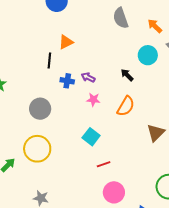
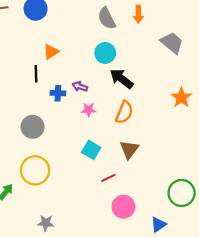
orange arrow: (155, 26) -> (138, 14), moved, turned -126
cyan circle: (148, 55) -> (105, 53), moved
black arrow: (127, 75) -> (121, 79), size x1.6
brown triangle: (156, 133) -> (129, 149), moved

